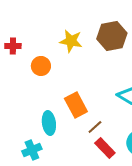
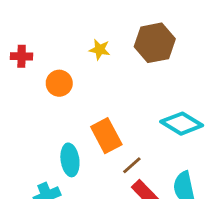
yellow star: (71, 41) -> (100, 50), size x0.7

